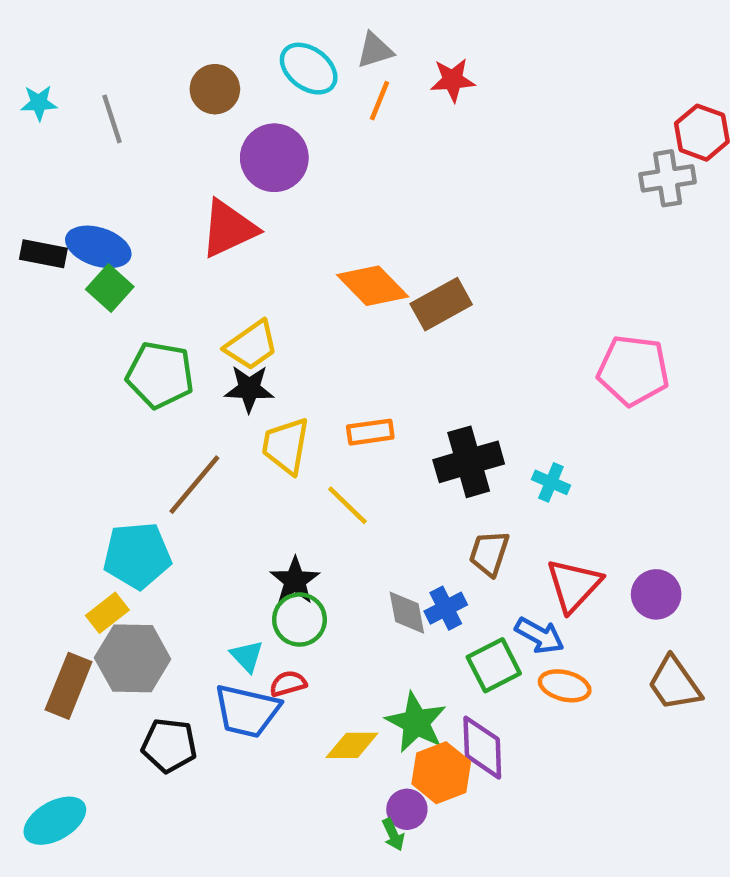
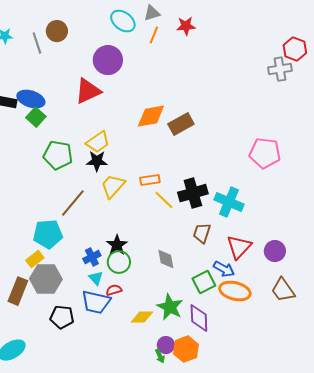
brown circle: (215, 89) -> (57, 31), moved
orange diamond: (373, 286) -> (151, 116), turned -56
yellow trapezoid: (286, 446) -> (113, 186), turned 32
cyan cross: (551, 482) -> (229, 202), size x1.8
yellow line: (347, 505) -> (164, 200), moved
blue cross: (446, 608) -> (92, 257), moved
orange ellipse: (565, 686) -> (235, 291), size x1.4
orange hexagon: (441, 773) -> (186, 349), moved

